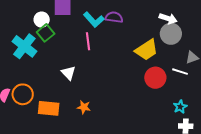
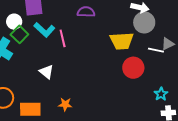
cyan L-shape: (94, 20) -> (44, 30), moved
yellow trapezoid: (147, 50) -> (122, 41), turned 35
white line: (180, 72) -> (156, 50), moved

